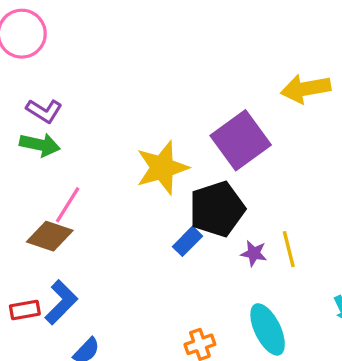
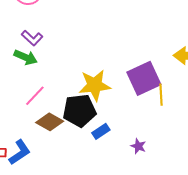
black pentagon: (217, 209) -> (79, 111), moved
brown diamond: (50, 236) -> (50, 122), moved
yellow line: (289, 249) -> (161, 95), moved

